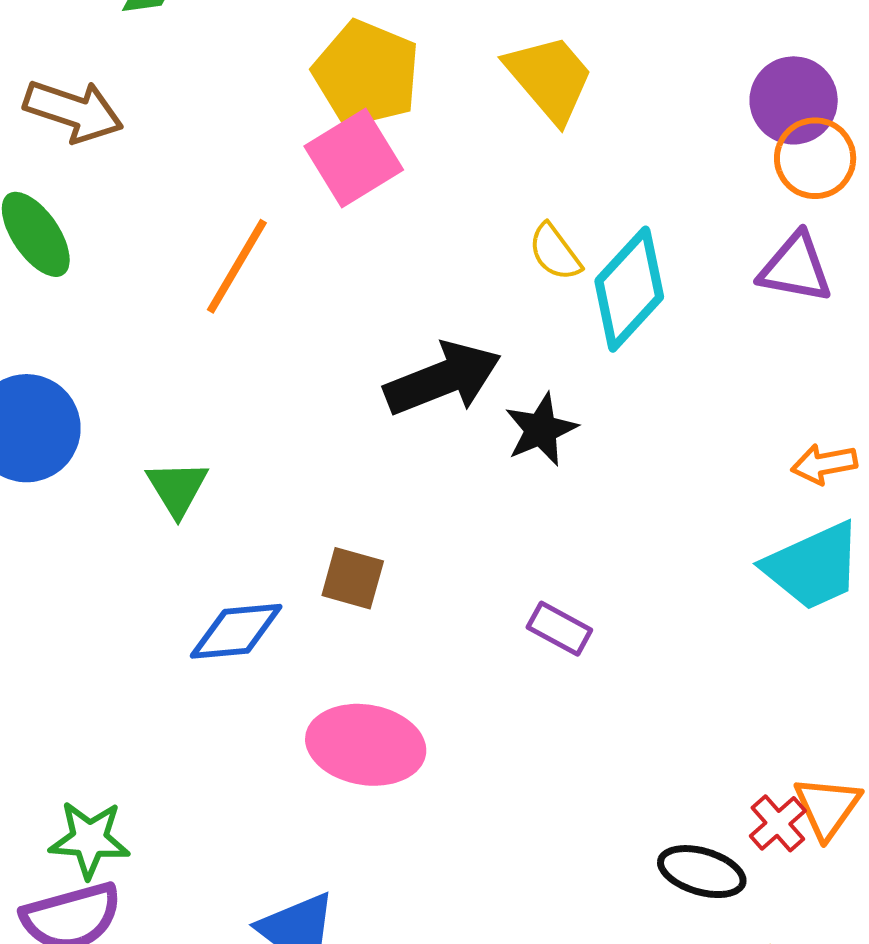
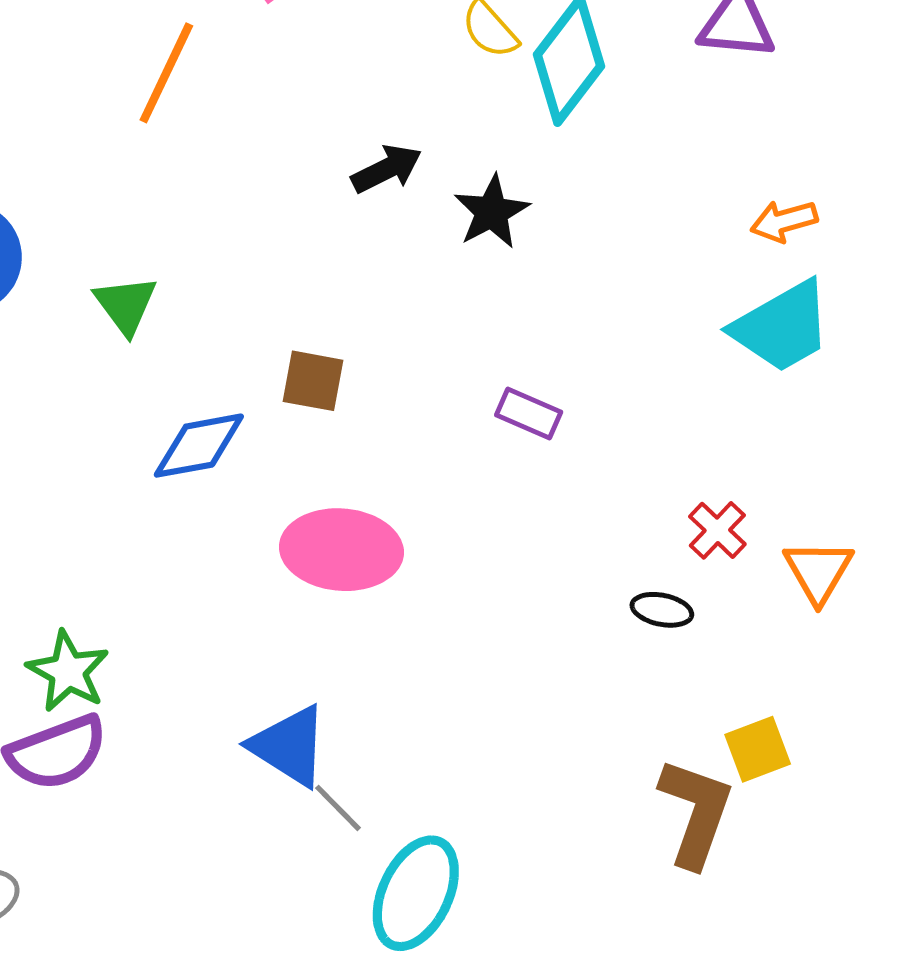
black arrow: (443, 379) -> (387, 169), size x0.6
red cross: (778, 823) -> (717, 530), moved
green star: (89, 839) -> (68, 671), turned 30
black ellipse: (702, 872) -> (662, 610), moved, size x0.7

